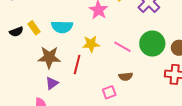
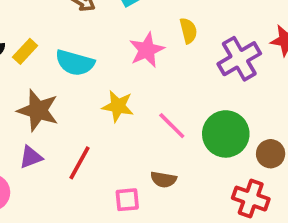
yellow rectangle: (34, 28) -> (25, 51), turned 64
red line: (77, 64) -> (80, 163), moved

